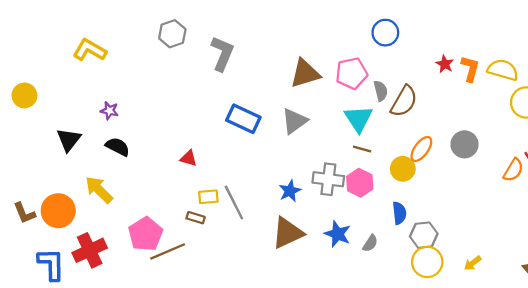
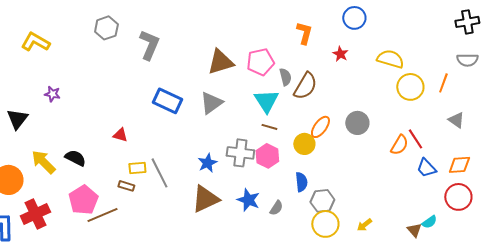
blue circle: (385, 33) -> (354, 18), moved
orange L-shape: (470, 69) -> (304, 33), moved
black semicircle: (118, 147) -> (75, 158), moved

